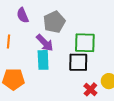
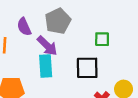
purple semicircle: (23, 15) -> (24, 27), moved
green square: (85, 43) -> (102, 39), moved, size x0.6

